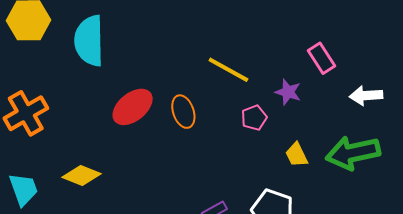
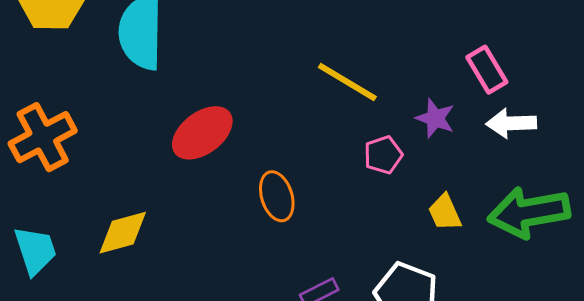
white arrow: (366, 96) -> (511, 123), moved
orange ellipse: (183, 112) -> (277, 196), moved
yellow diamond: (82, 175) -> (123, 233), turned -39

